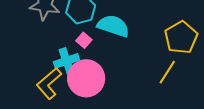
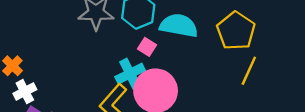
yellow pentagon: (181, 37) -> (236, 31), moved

